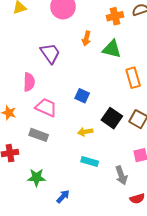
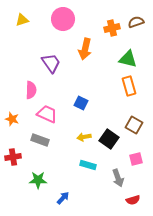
orange arrow: (86, 38) -> (85, 49), size x1.5
green triangle: (112, 49) -> (128, 59), moved
black square: (112, 118) -> (109, 139), moved

